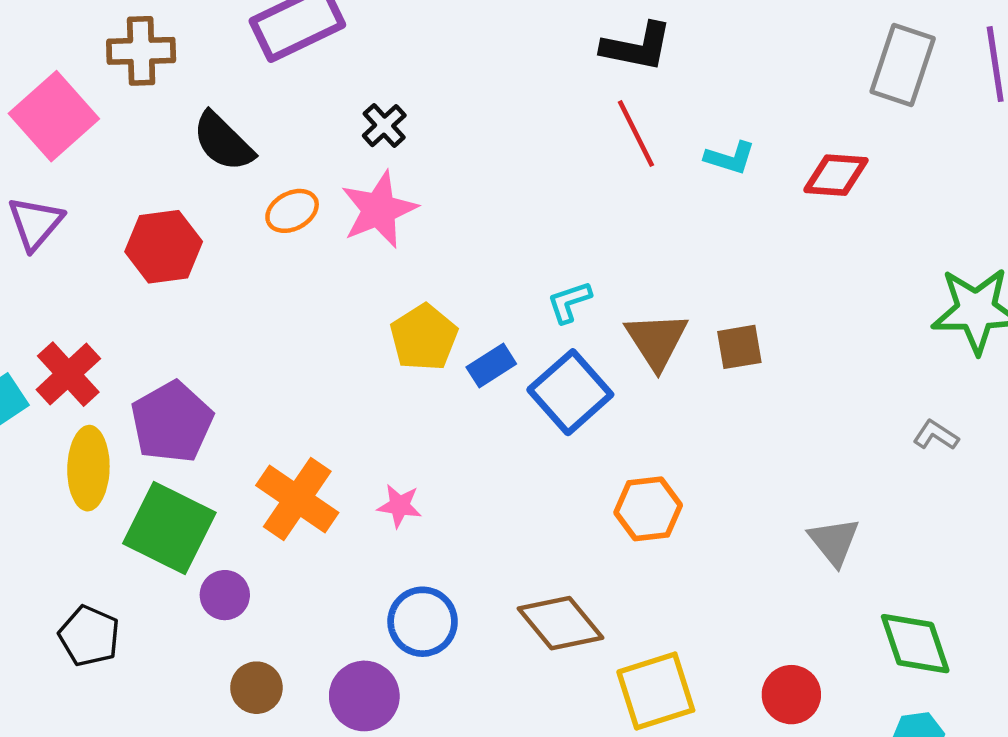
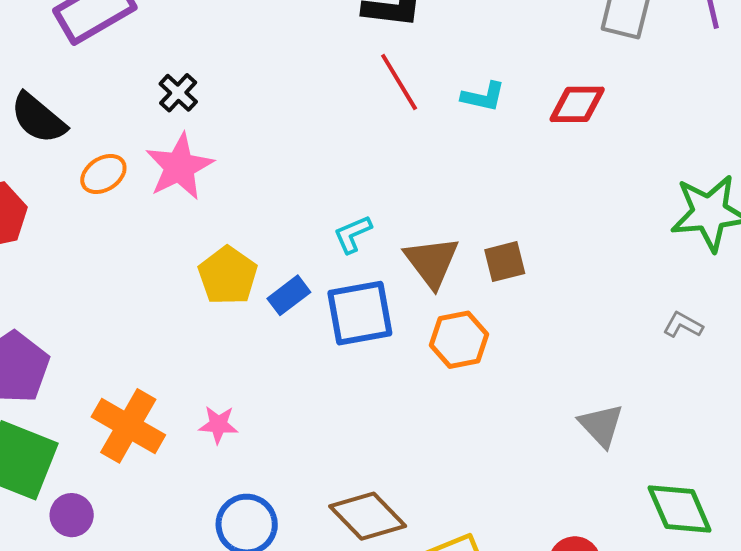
blue square: (570, 392) -> (360, 313), turned 36
orange hexagon: (648, 509) -> (459, 340), moved

